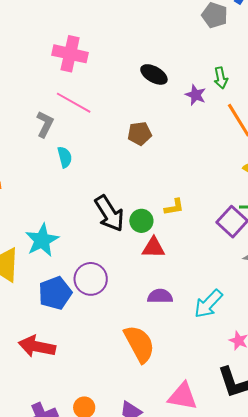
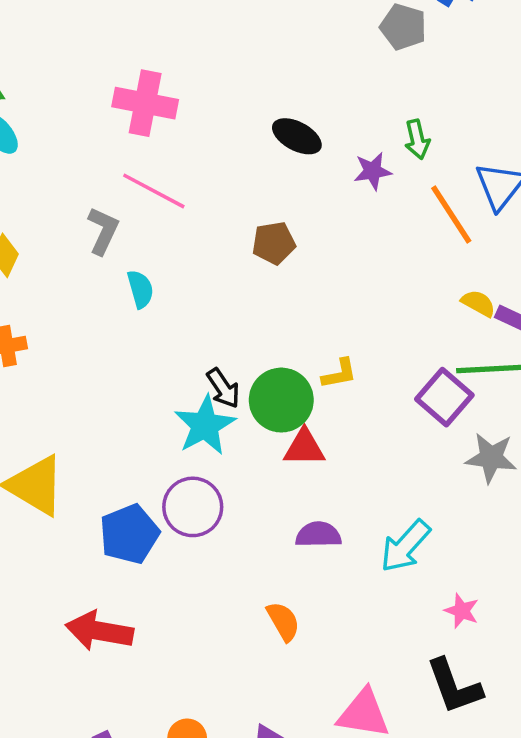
purple star: (196, 95) -> (373, 171), turned -30
black arrow: (109, 213) -> (223, 388), size x0.6
green circle: (141, 221) -> (281, 400), size x1.5
cyan star: (42, 240) -> (205, 425), moved
orange semicircle: (139, 344) -> (283, 621), size x0.6

